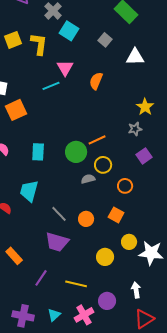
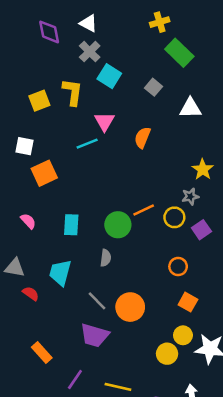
yellow square: (13, 40) -> (39, 101), moved
yellow circle: (103, 165) -> (174, 217), moved
gray semicircle: (88, 179) -> (106, 258), moved, turned 112
orange square: (116, 215) -> (188, 302), moved
orange circle: (86, 219) -> (130, 307), size x1.5
yellow circle: (105, 257) -> (167, 354), moved

